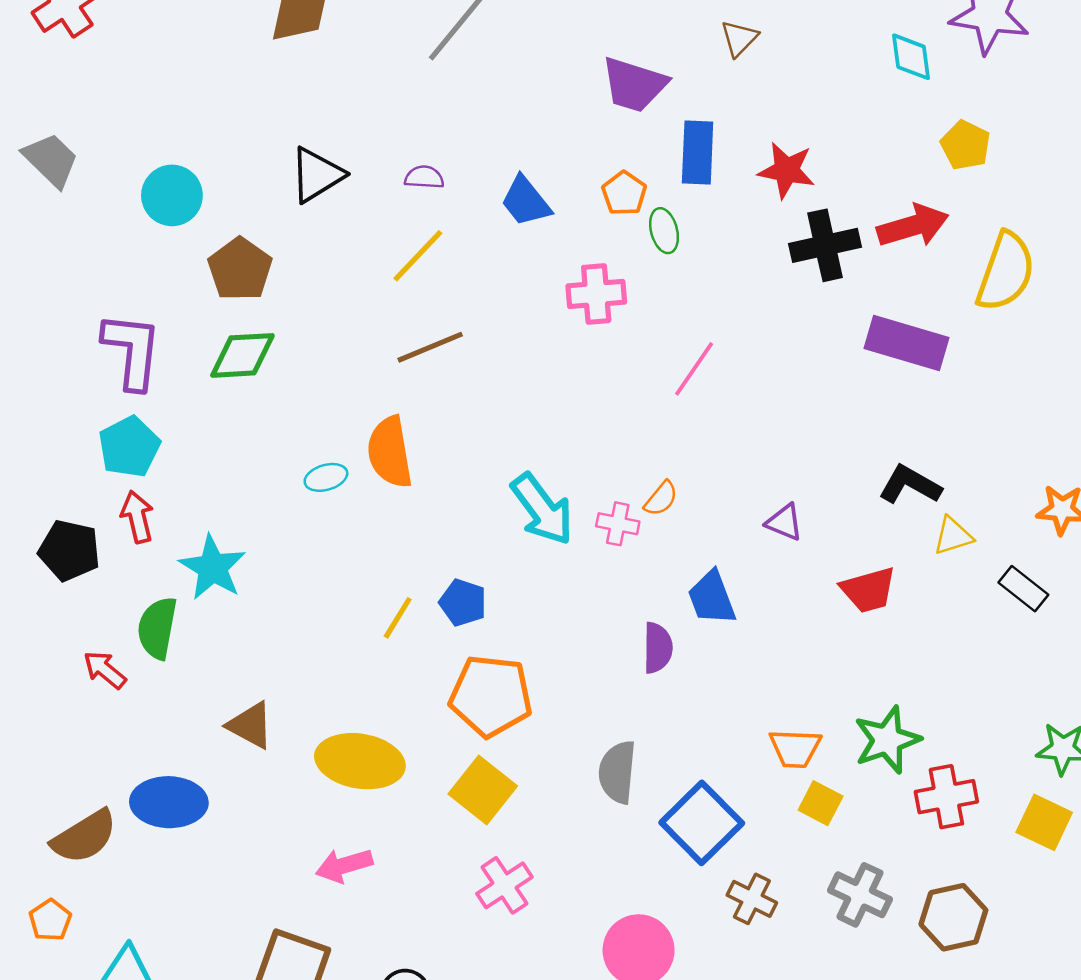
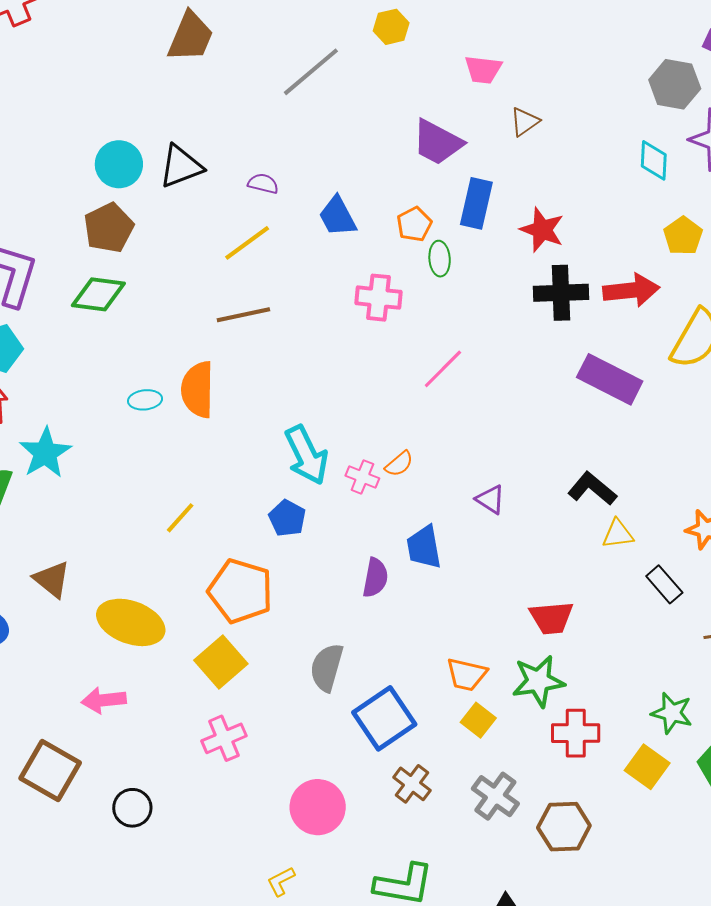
cyan circle: (172, 195) -> (119, 164), moved
red trapezoid: (868, 590) -> (552, 618), moved
blue pentagon: (463, 603) -> (287, 518), moved

